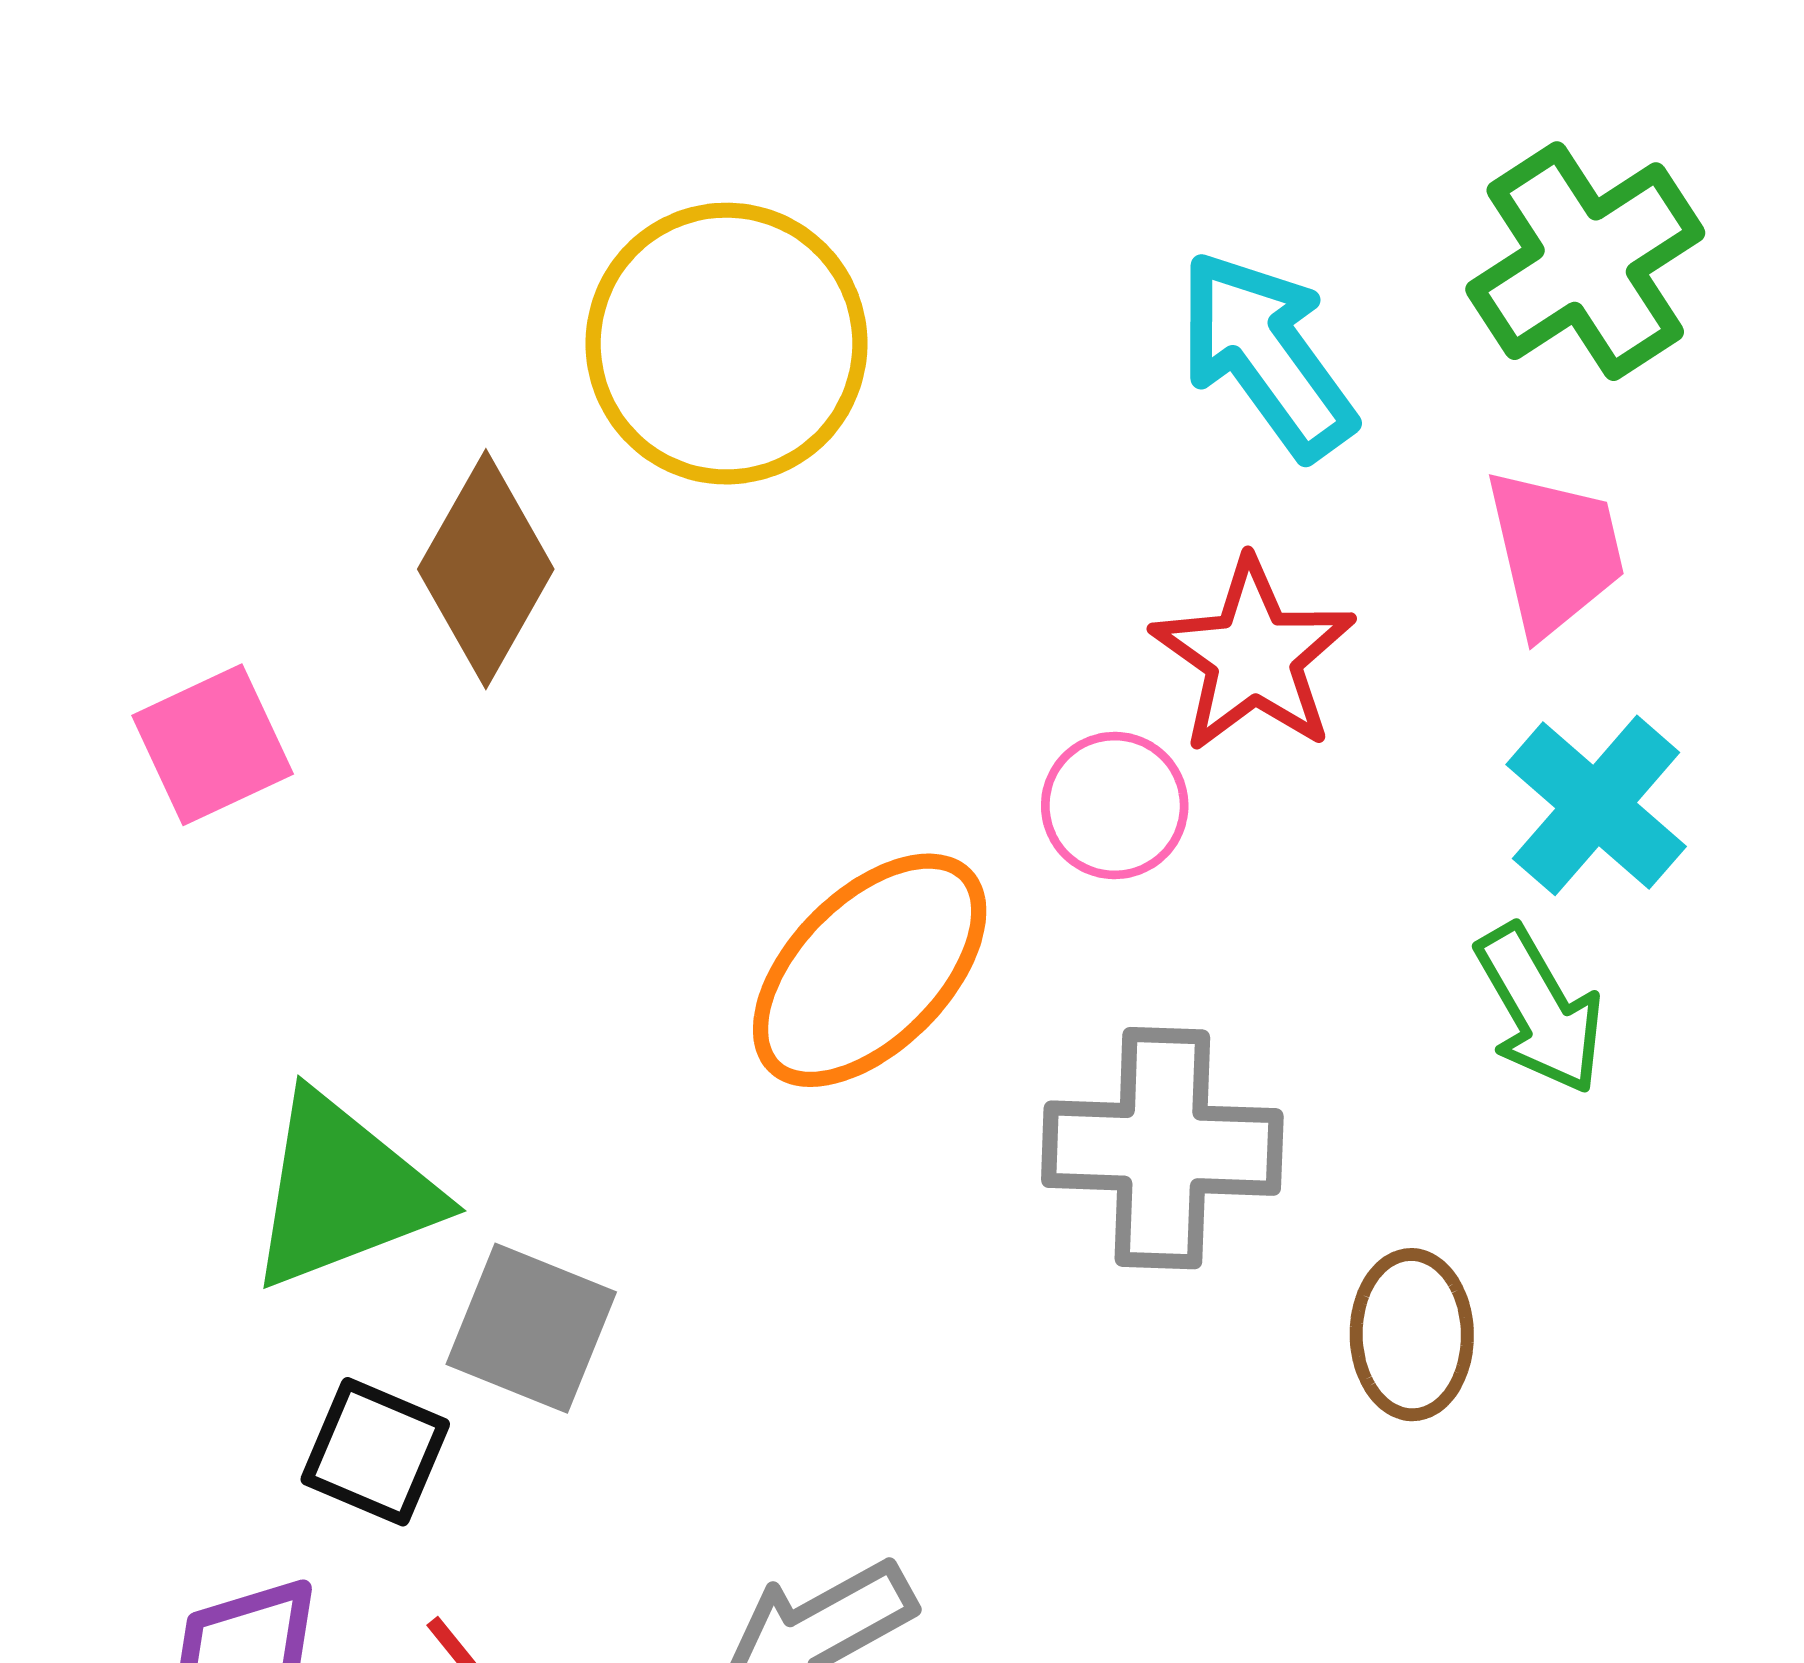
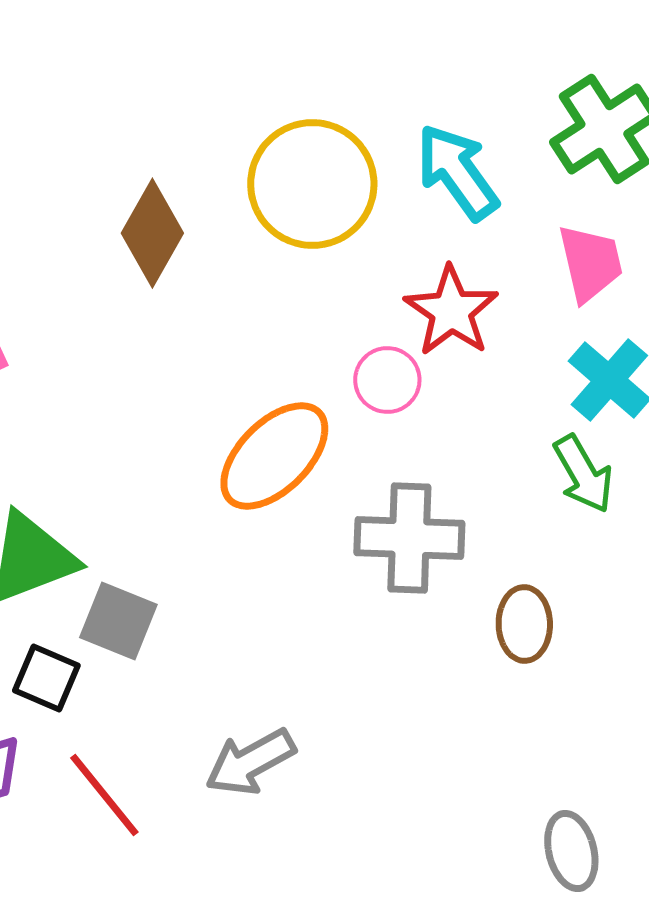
yellow circle: (726, 344) -> (312, 184), moved
brown diamond: (486, 569) -> (152, 233), moved

